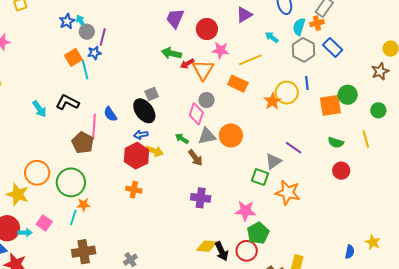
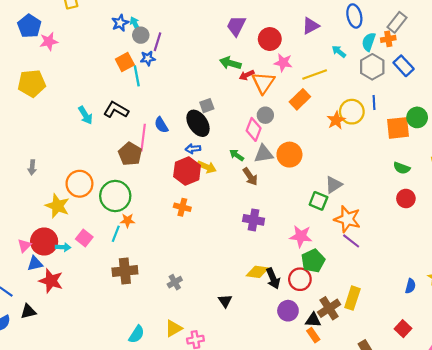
orange rectangle: (238, 84) -> (300, 99), turned -72
purple line: (294, 148) -> (351, 241), moved

